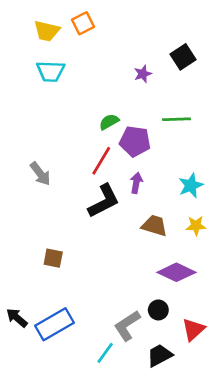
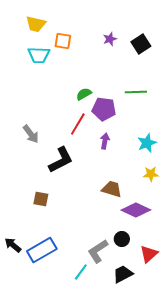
orange square: (83, 23) -> (63, 41), moved, turned 36
purple star: (143, 74) -> (110, 39), moved
black L-shape: (104, 201) -> (61, 160), moved
brown trapezoid: (154, 226) -> (112, 189), moved

